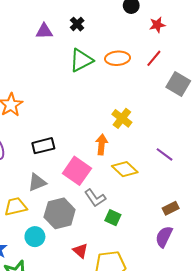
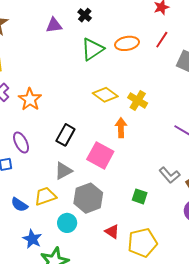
black rectangle: (43, 146) -> (65, 135), turned -40
yellow diamond: (125, 169) -> (105, 95), moved
gray L-shape: (95, 198) -> (170, 175), moved

